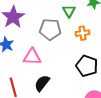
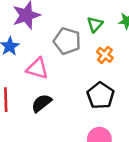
orange cross: (83, 33) -> (105, 55), turned 32

